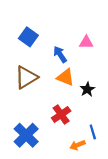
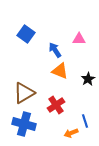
brown triangle: (26, 77) -> (24, 93), moved
black star: (87, 89) -> (88, 79), moved
blue cross: (26, 135) -> (24, 124), turned -30

